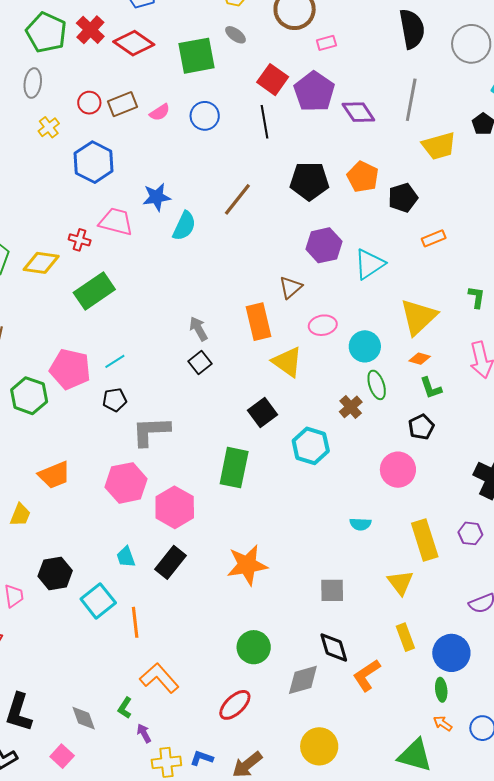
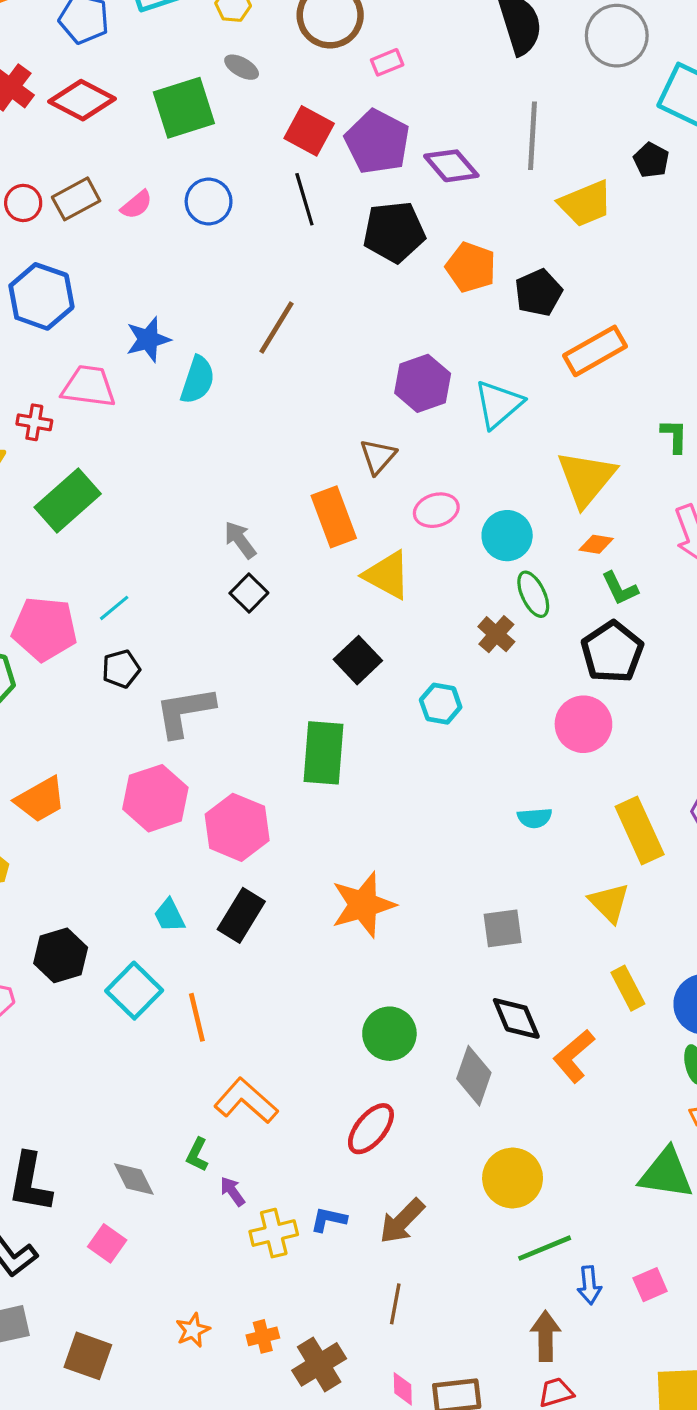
black pentagon: (309, 181) -> (394, 232), moved
orange rectangle: (434, 238) -> (595, 351), size x1.6
black pentagon: (421, 427) -> (612, 652), size x1.5
cyan hexagon: (311, 446) -> (441, 704), size x0.7
gray diamond: (303, 680) -> (474, 1076), turned -48

